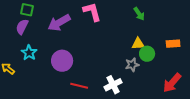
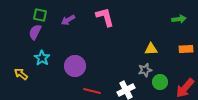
green arrow: (139, 14) -> (179, 19), moved, turned -64
purple arrow: (59, 23) -> (68, 20), moved, size x0.6
green circle: (147, 54) -> (160, 82), moved

